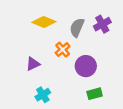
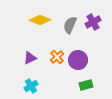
orange cross: (63, 50) -> (57, 57), moved
cyan cross: (43, 95) -> (31, 86), moved

